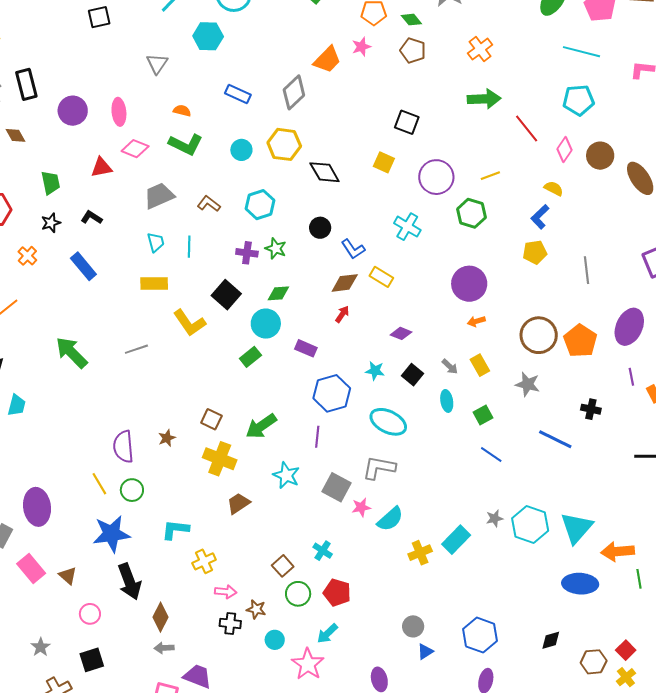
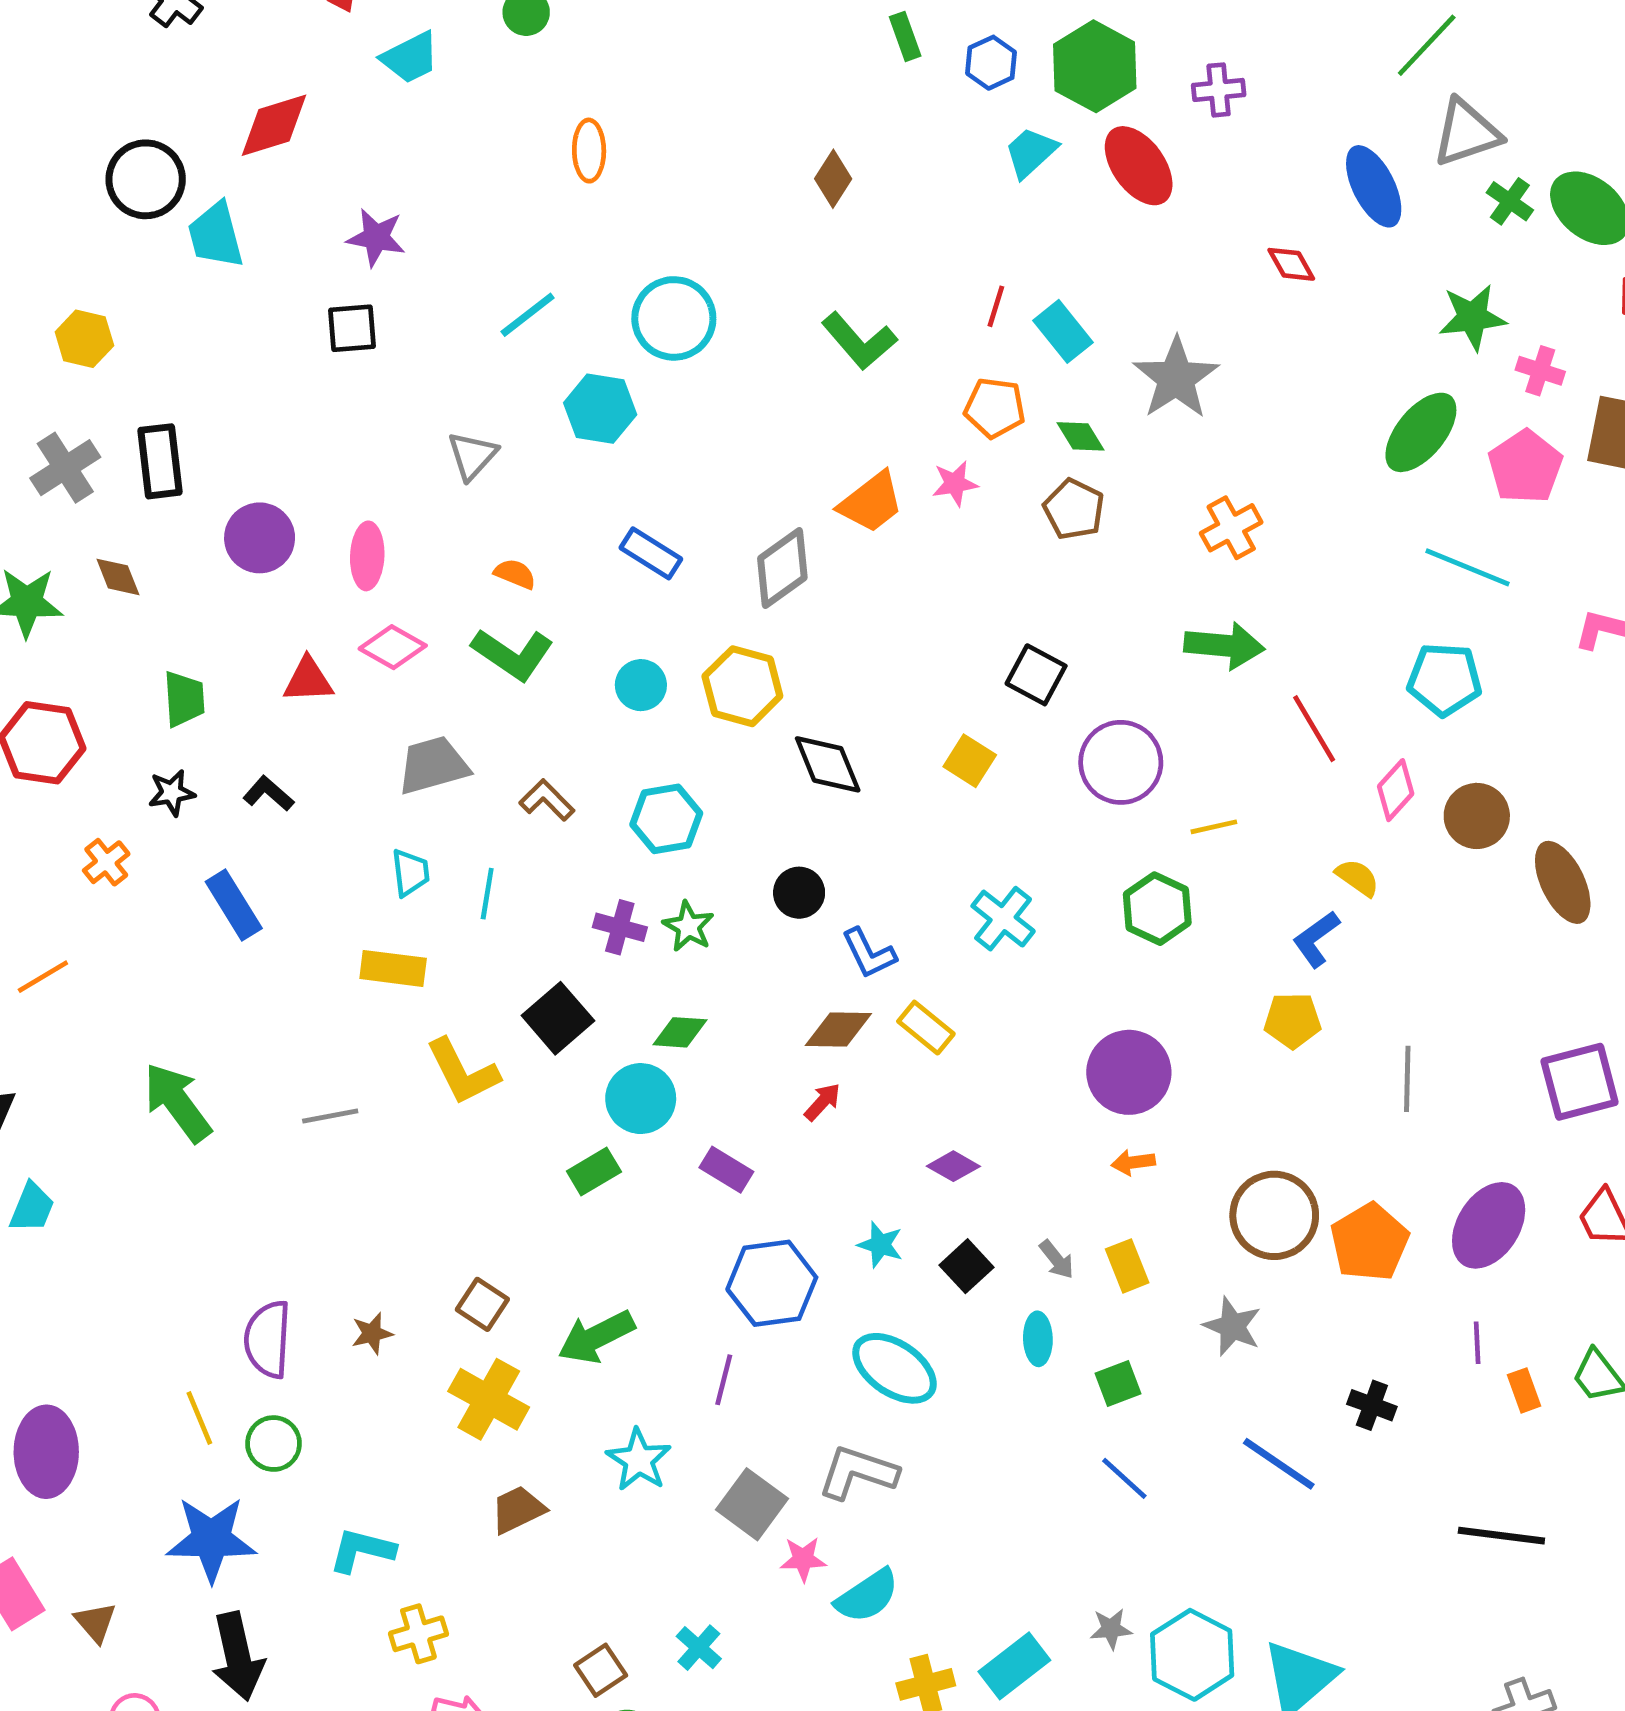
purple circle: (436, 177) -> (1121, 762), moved

